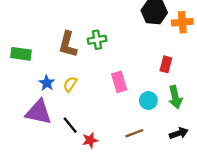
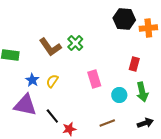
green cross: (97, 40) -> (75, 43), turned -35
brown L-shape: (68, 44) -> (50, 47), turned -50

